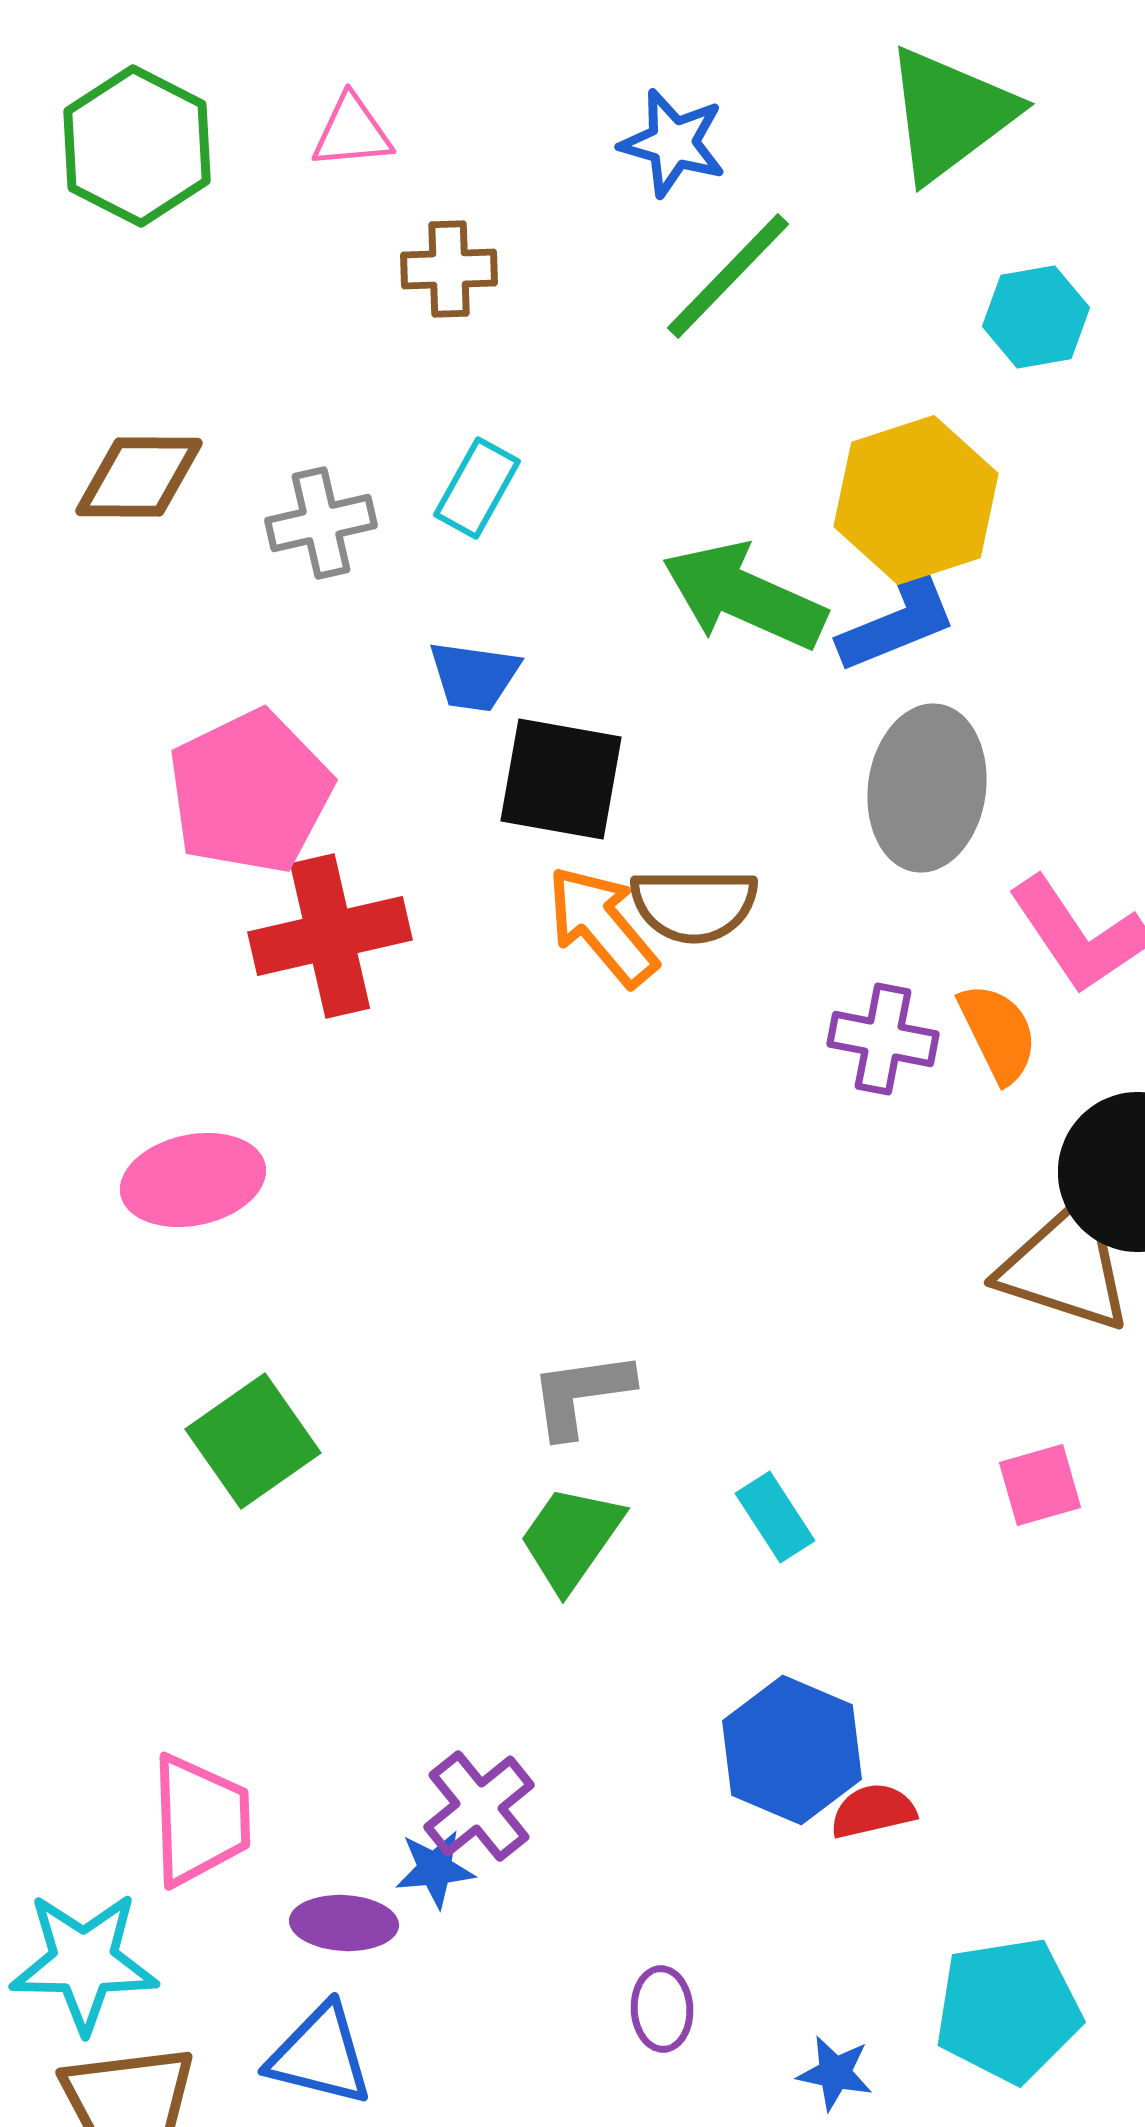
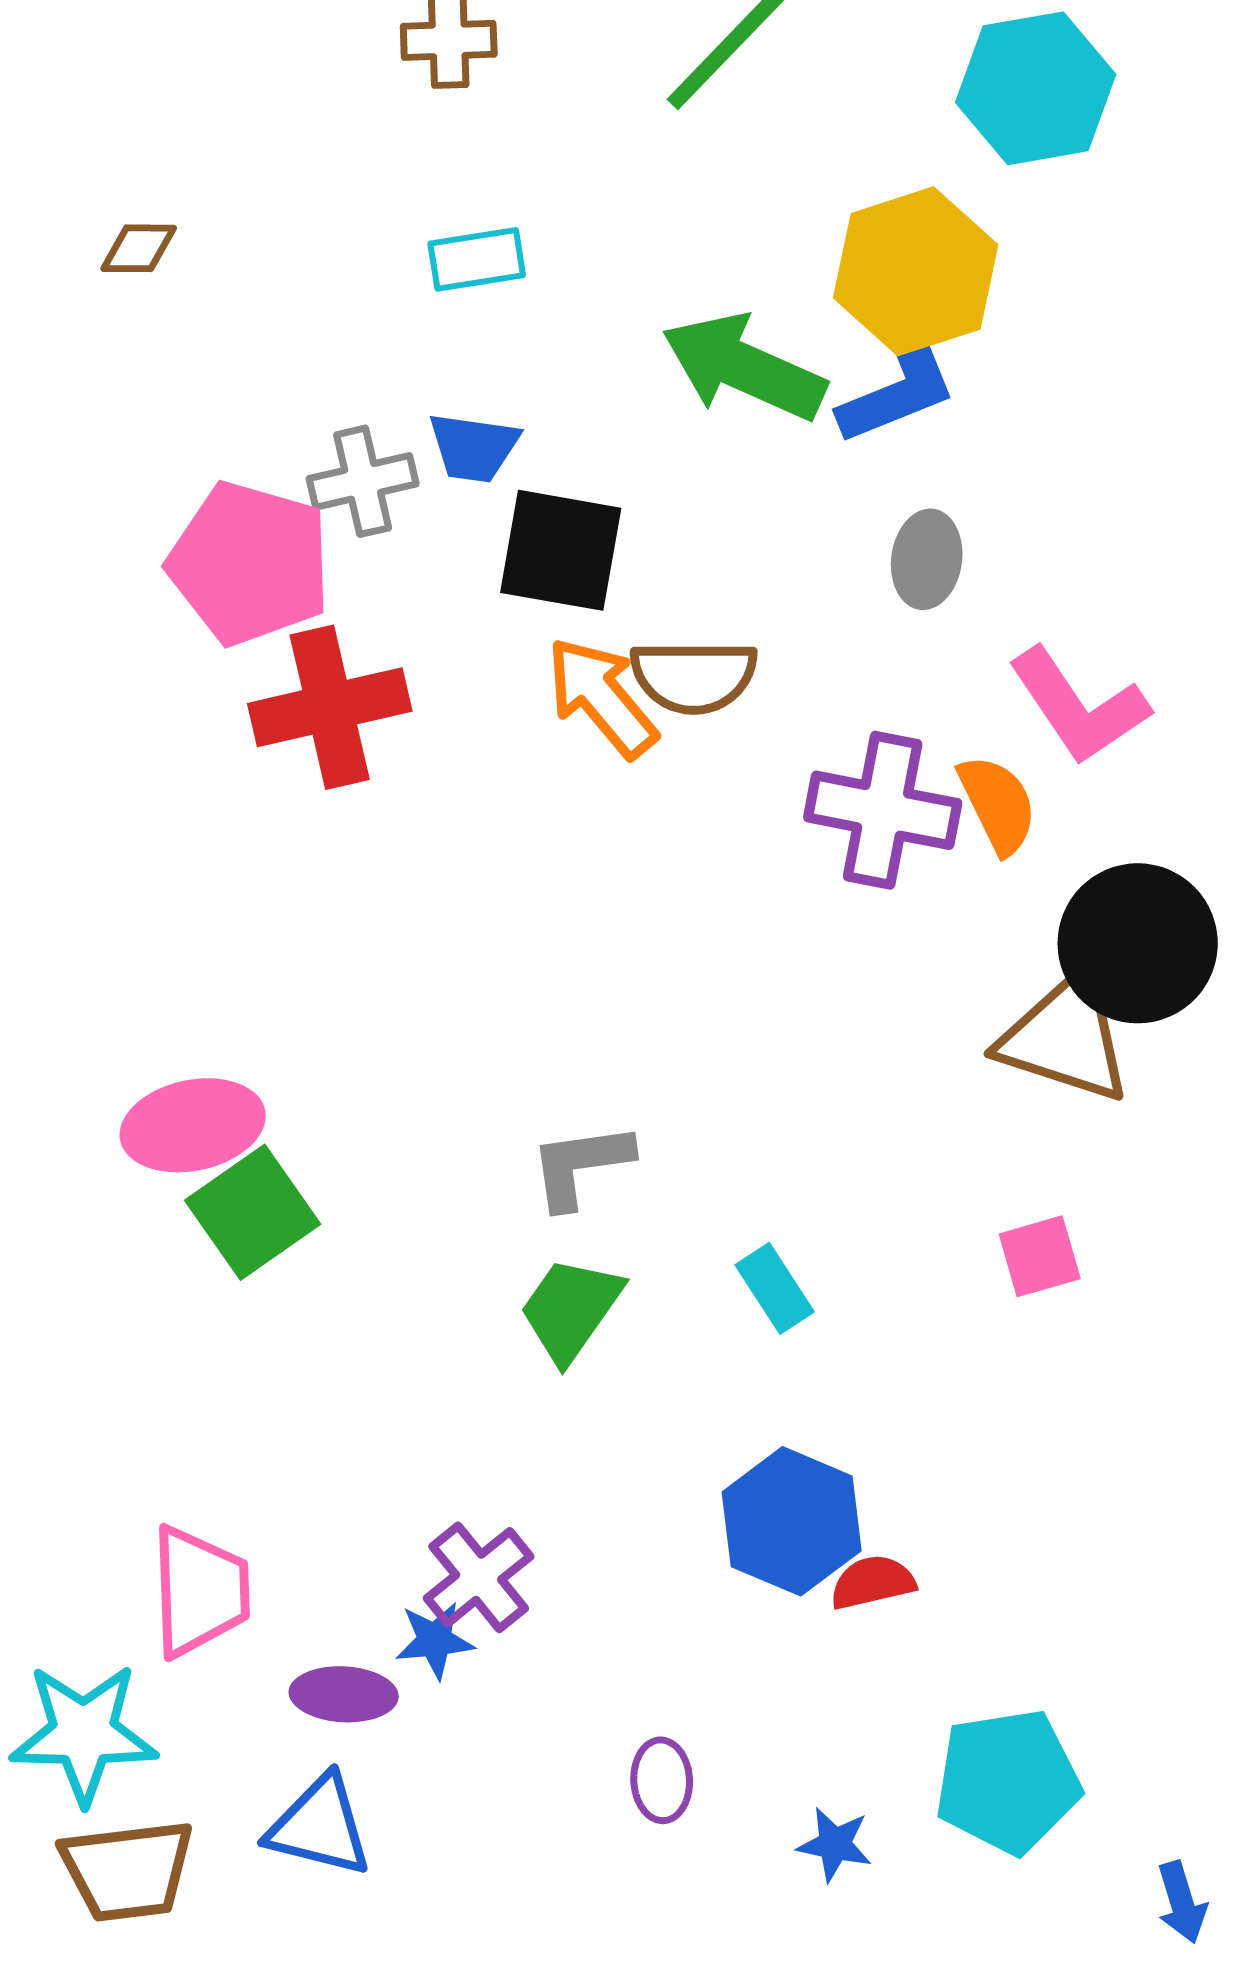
cyan hexagon: (1036, 317) -> (1036, 88), size x1.5
brown diamond: (139, 477) -> (139, 248), size x0.6
cyan rectangle: (477, 488) -> (477, 259), turned 52
gray cross: (321, 523) -> (363, 481), moved
gray ellipse: (927, 788) -> (927, 559), size x0.6
pink pentagon: (250, 792) -> (250, 563), turned -30
purple cross: (883, 1039) -> (883, 810), size x1.4
pink ellipse: (193, 1180) -> (193, 1125), moved

